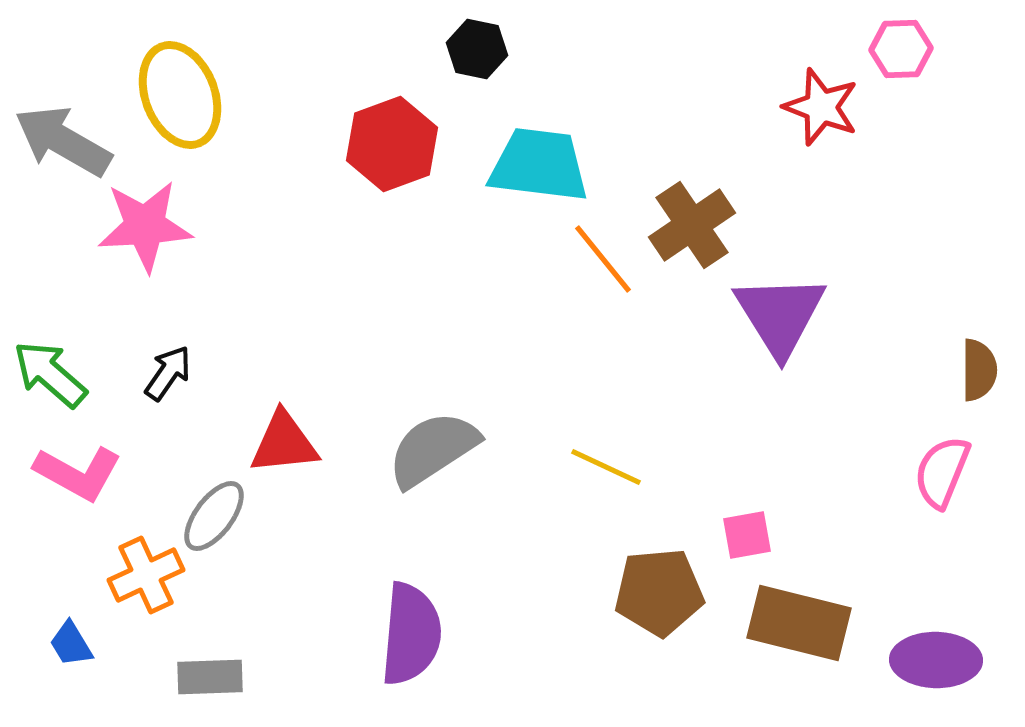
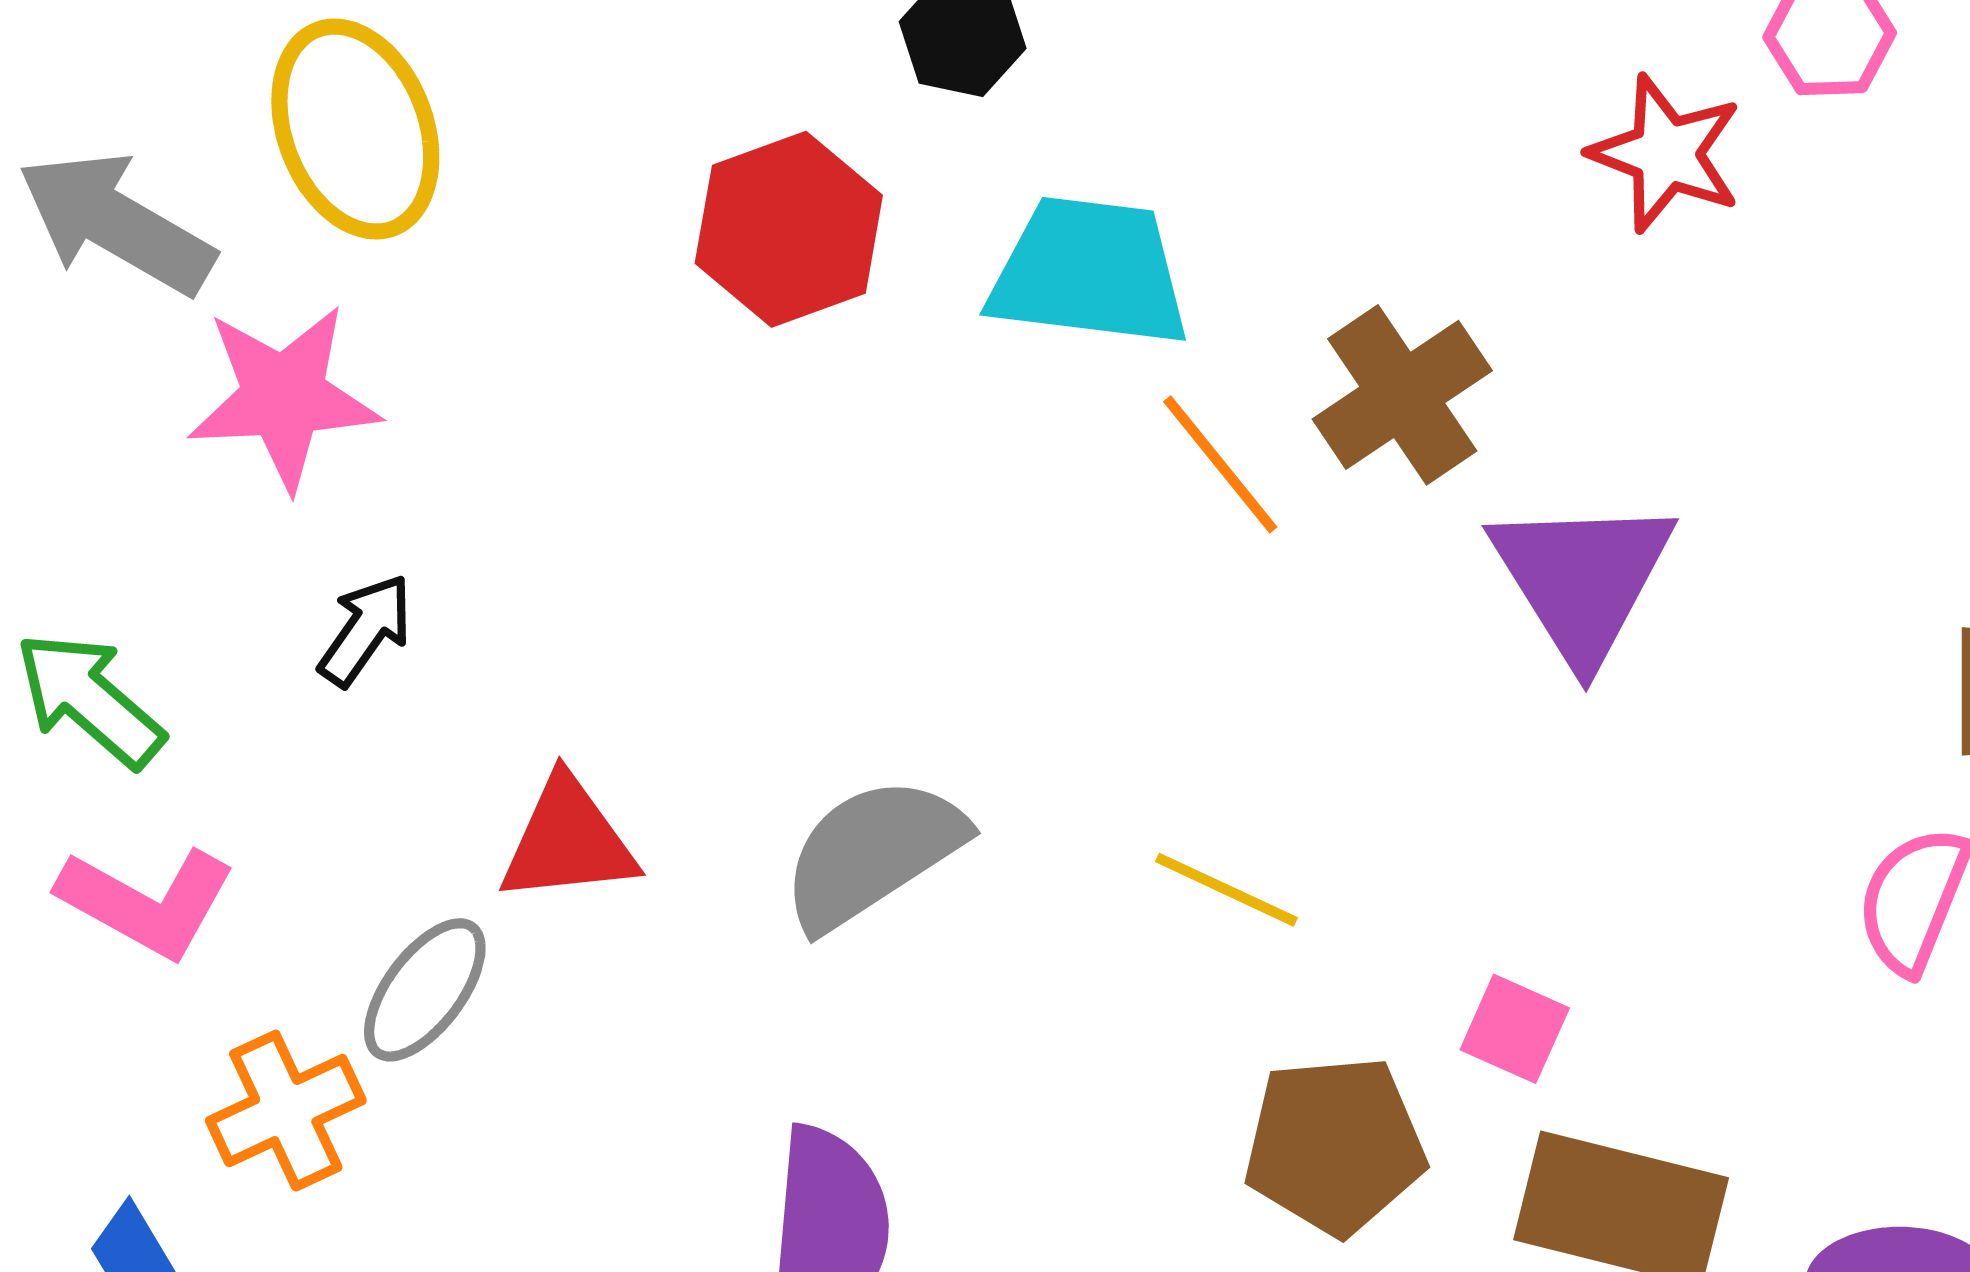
black arrow: (168, 373) -> (366, 630), moved
pink square: (747, 535) -> (1515, 1029), turned 34

